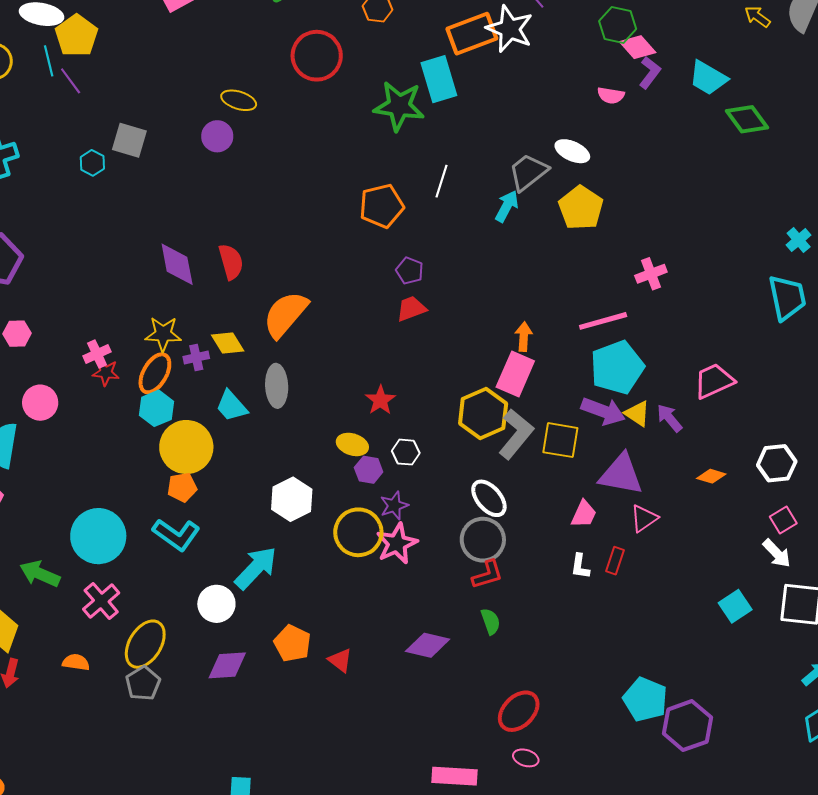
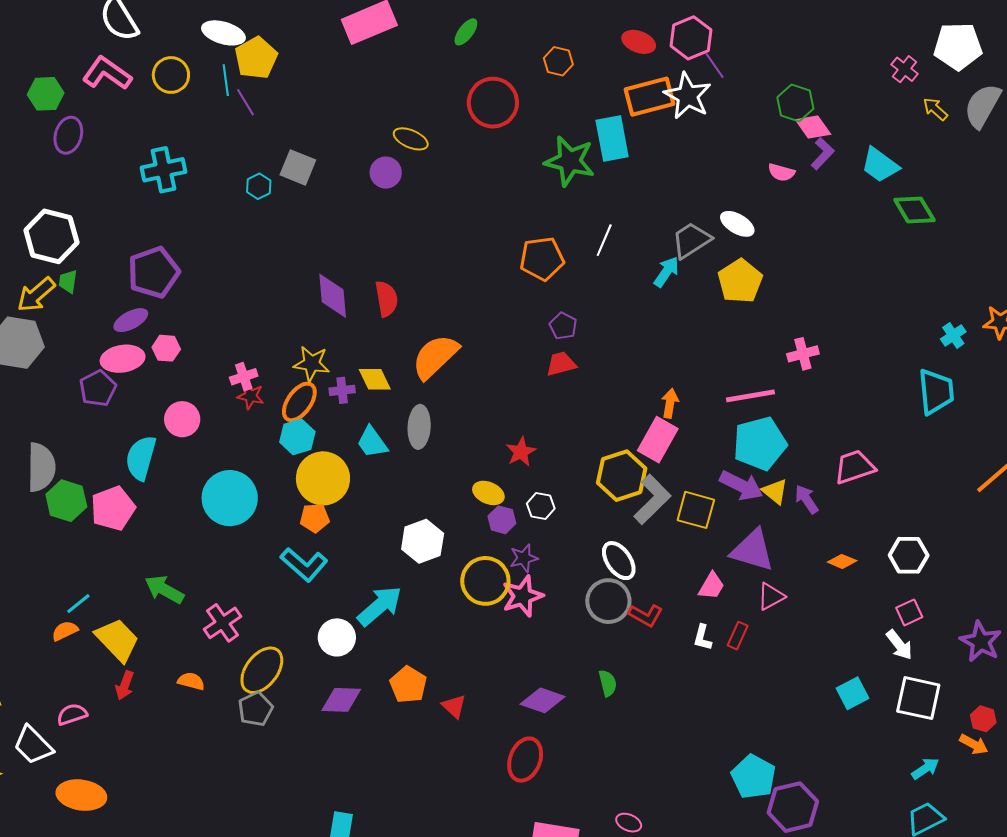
cyan circle: (98, 536) -> (230, 498), moved
red L-shape: (487, 574) -> (646, 615), moved, turned 40
red ellipse: (519, 711) -> (525, 760), moved, turned -30

